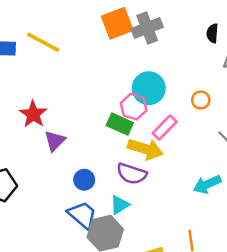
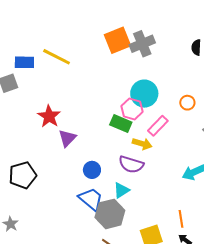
yellow arrow: (145, 149) -> (142, 144), size x0.7

